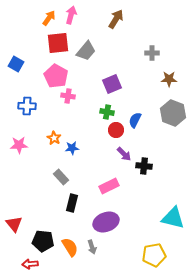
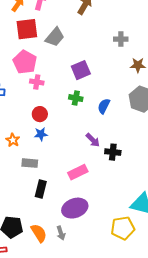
red circle: (116, 130) -> (40, 114), moved
orange star: (54, 138) -> (13, 140), moved
gray rectangle: (61, 177) -> (30, 163), turned -42
yellow pentagon: (154, 255) -> (123, 228), moved

